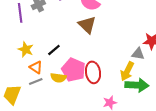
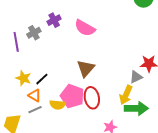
brown triangle: (87, 25) -> (86, 68), moved, turned 30
black line: (54, 50) -> (42, 79), moved
gray triangle: (138, 54) -> (136, 77), turned -32

